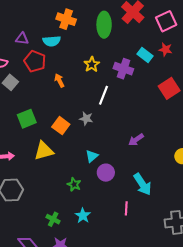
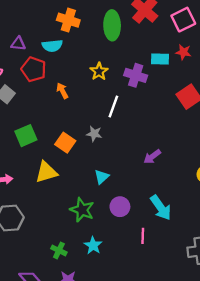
cyan rectangle: (145, 55) -> (160, 59), turned -35
purple circle: (106, 173) -> (120, 207), moved
green star: (74, 184) -> (82, 210), size x1.5

